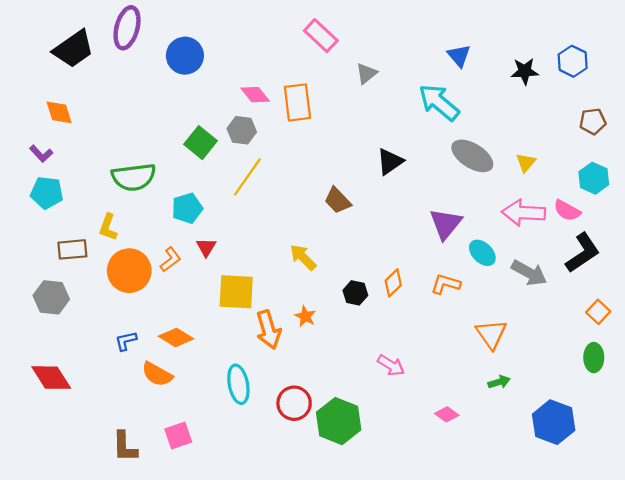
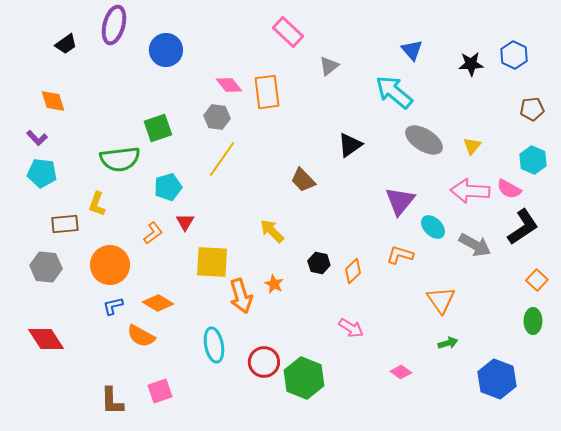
black trapezoid: (74, 49) -> (66, 44), size x0.6
green square: (201, 143) -> (158, 128), moved, turned 32
orange circle: (129, 271) -> (110, 265), moved
orange diamond: (393, 283) -> (353, 271), moved

